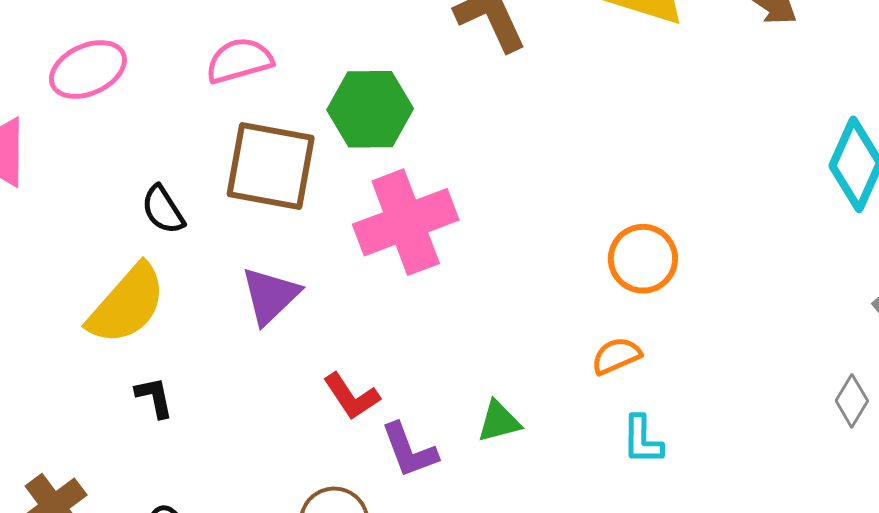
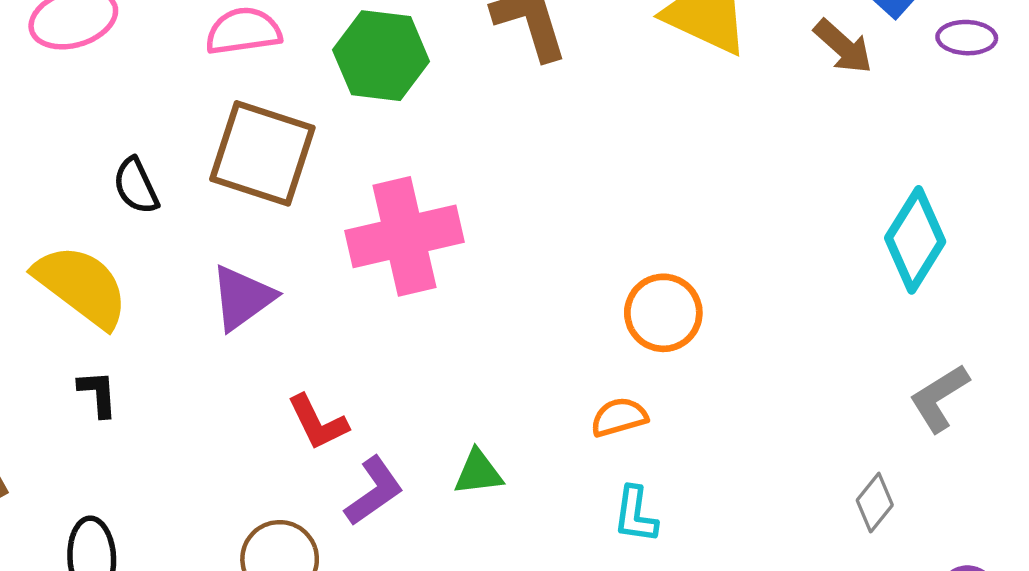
green hexagon: (370, 109) -> (381, 56), moved
yellow semicircle: (127, 304) -> (81, 286), turned -102
purple L-shape: (409, 450) -> (374, 491), turned -112

